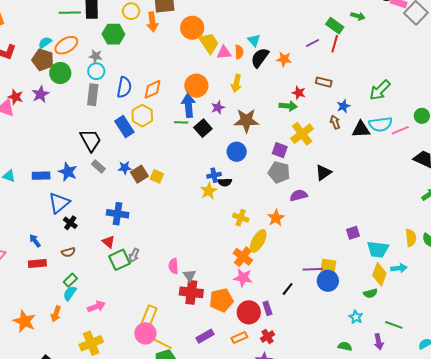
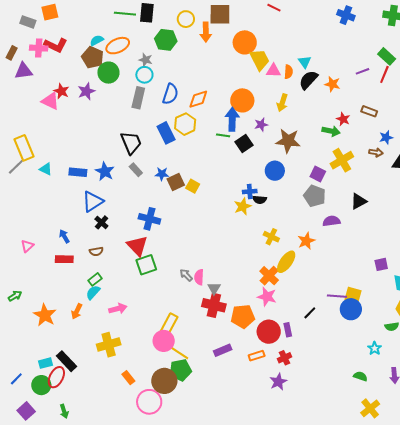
brown arrow: (335, 122) -> (376, 152), turned 112
red triangle: (108, 242) -> (137, 246), size x1.6
gray arrow: (134, 255) -> (186, 275), moved, turned 104

